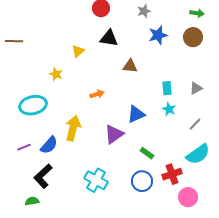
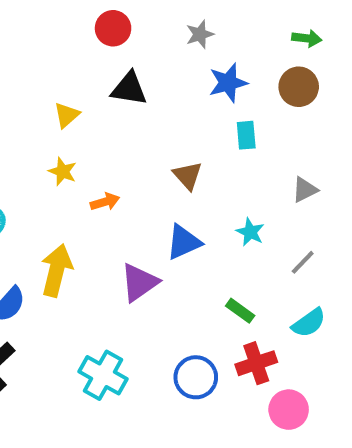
brown triangle: (130, 66) -> (188, 176), moved, turned 42
yellow star: (56, 74) -> (63, 172), moved
cyan rectangle: (167, 88) -> (246, 135), moved
green rectangle: (147, 153) -> (240, 311), moved
cyan semicircle: (198, 154) -> (309, 323), size x0.7

